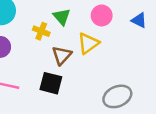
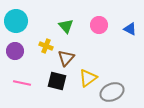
yellow cross: (41, 31) -> (46, 46), moved
yellow triangle: (88, 43) -> (88, 78), moved

